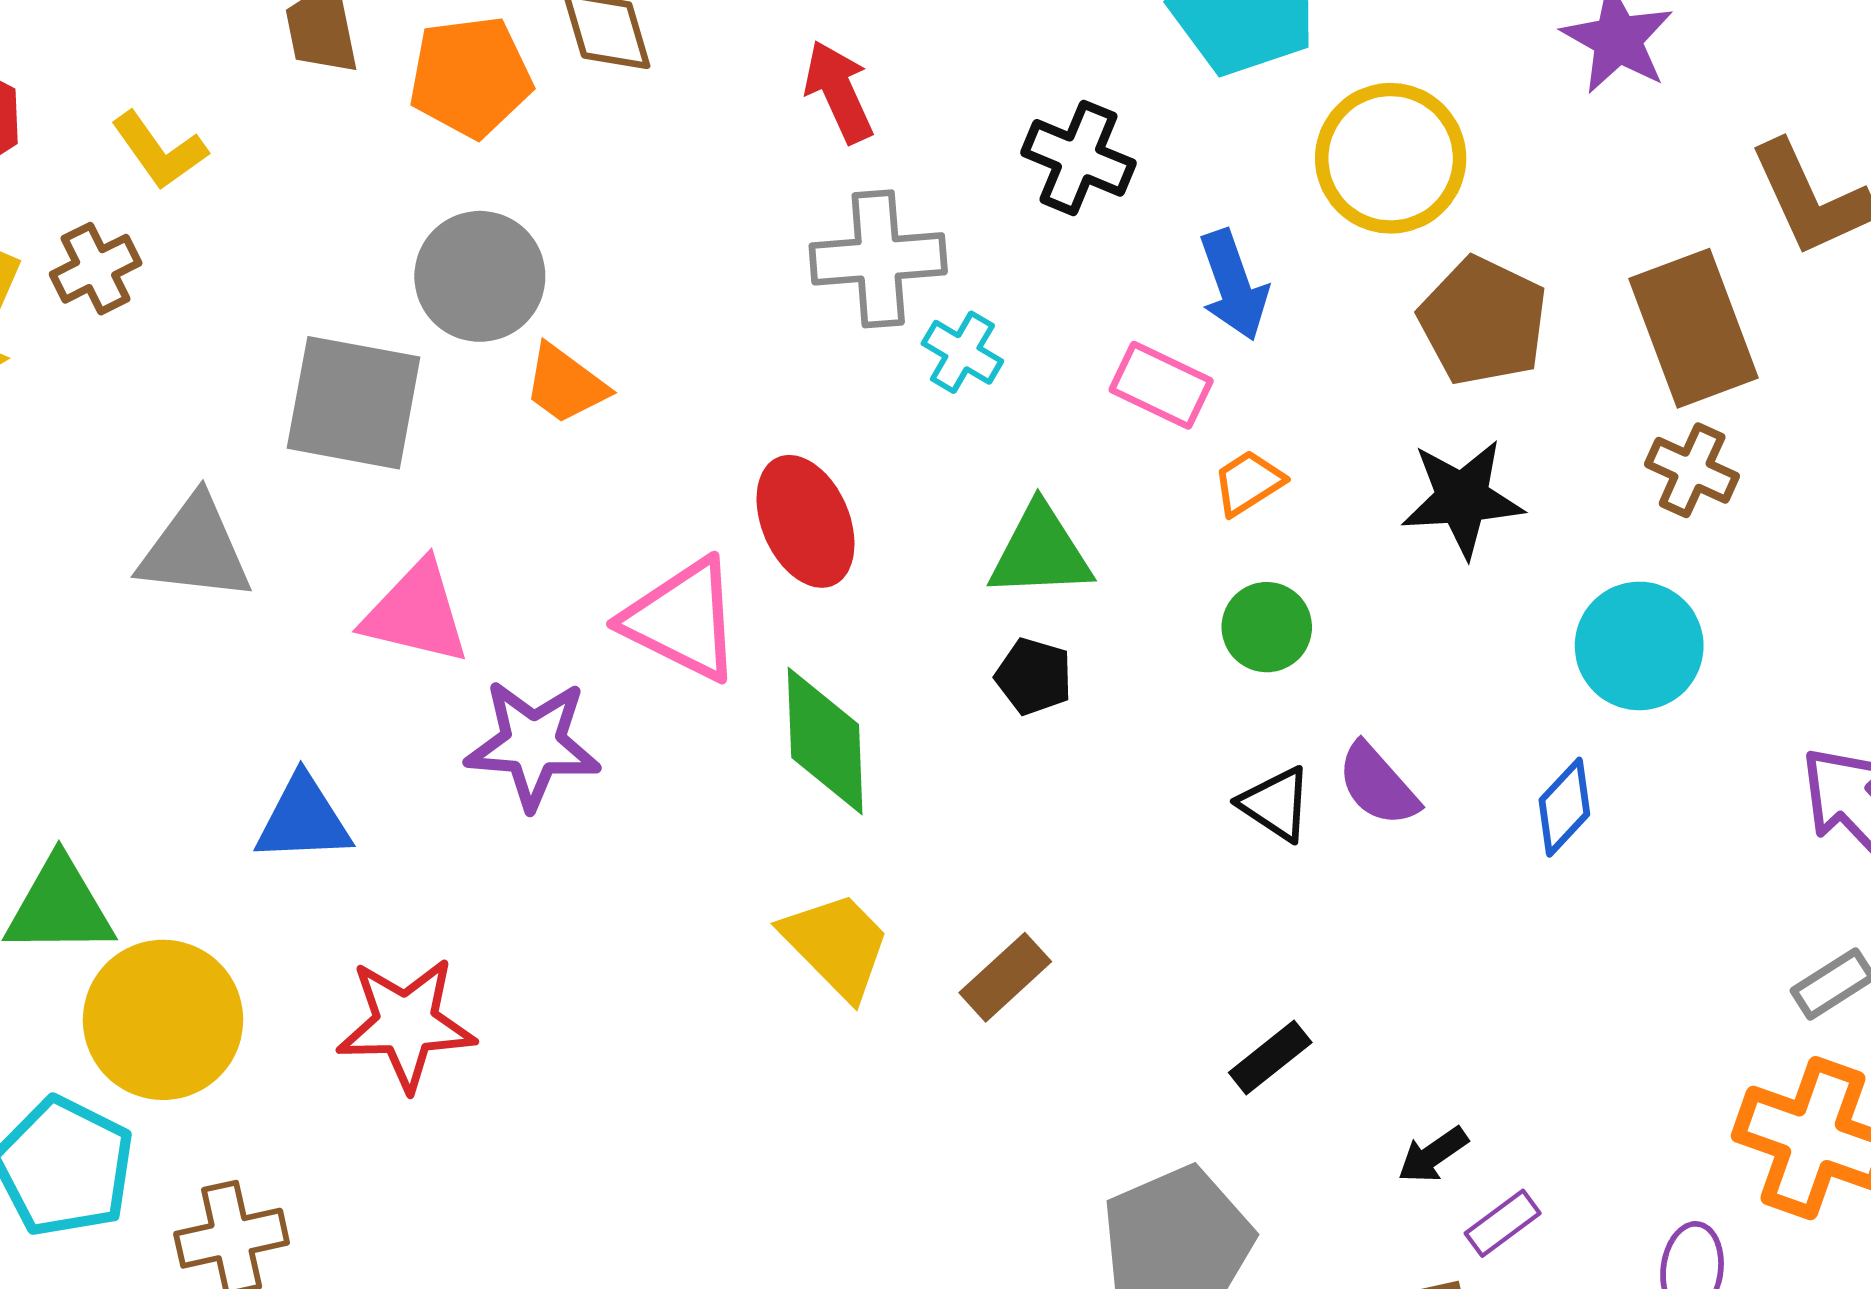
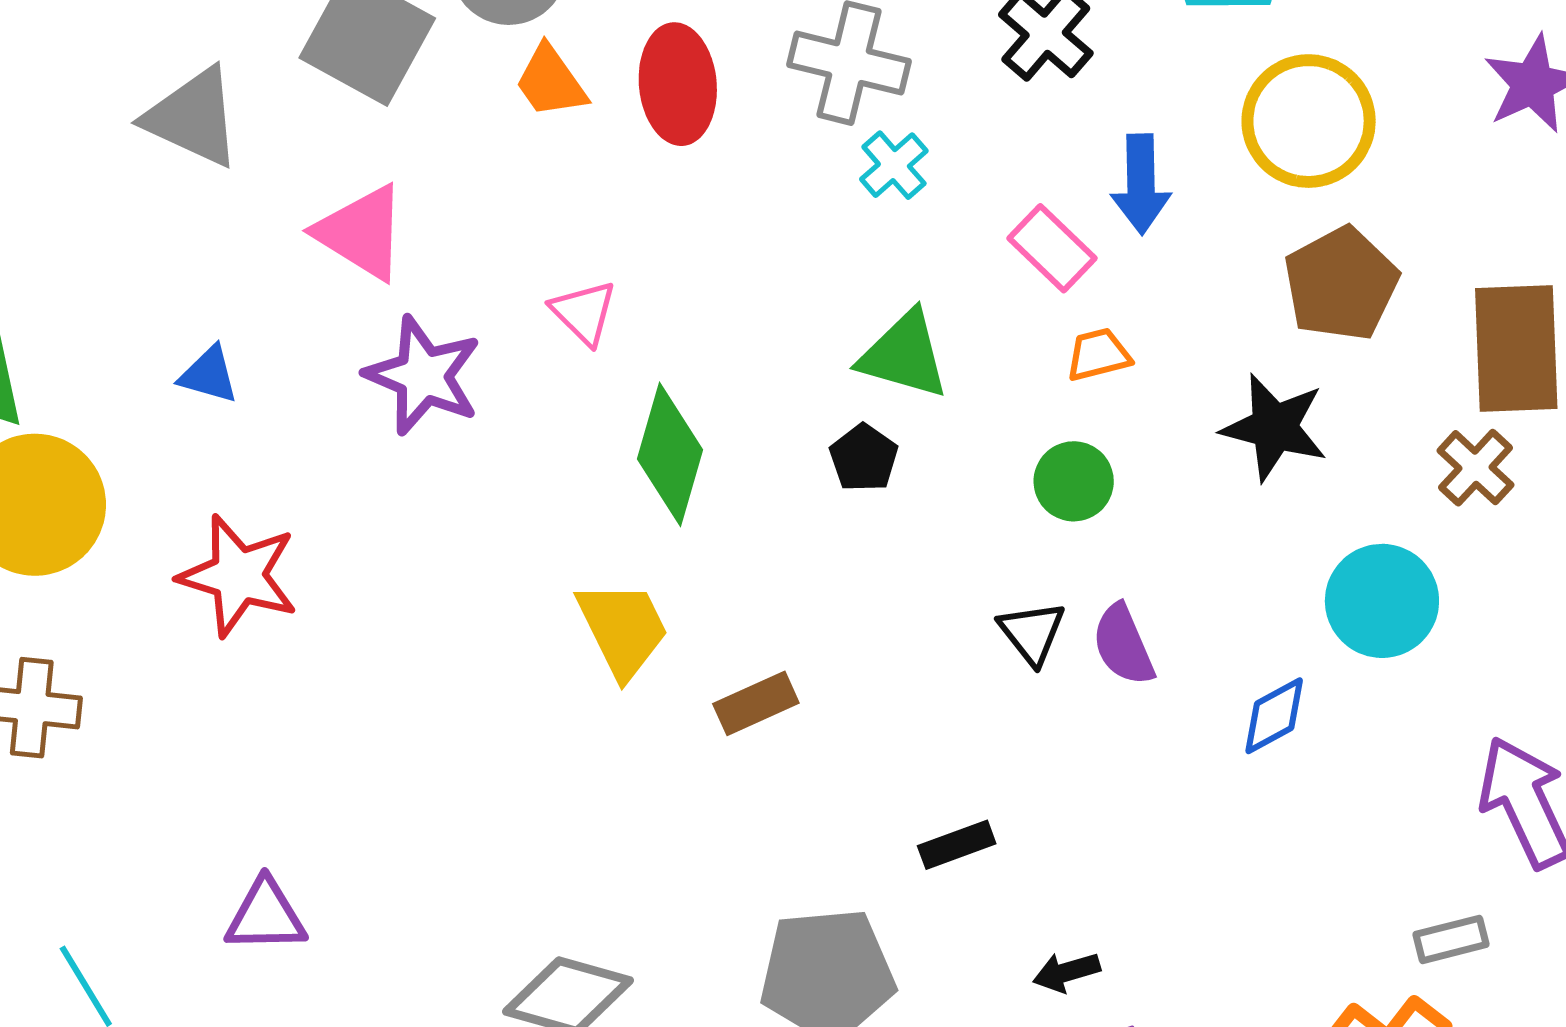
red ellipse: (806, 521) -> (678, 84), moved
pink triangle: (683, 620) -> (584, 312), size x0.6
blue triangle: (303, 819) -> (209, 375), size x0.7

